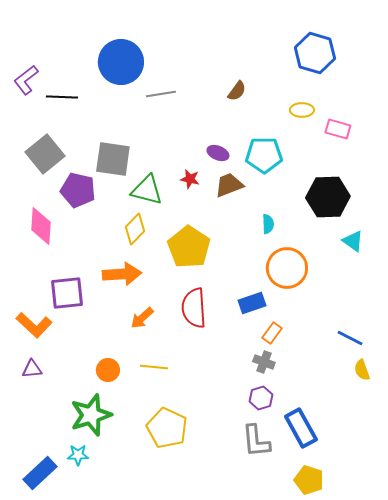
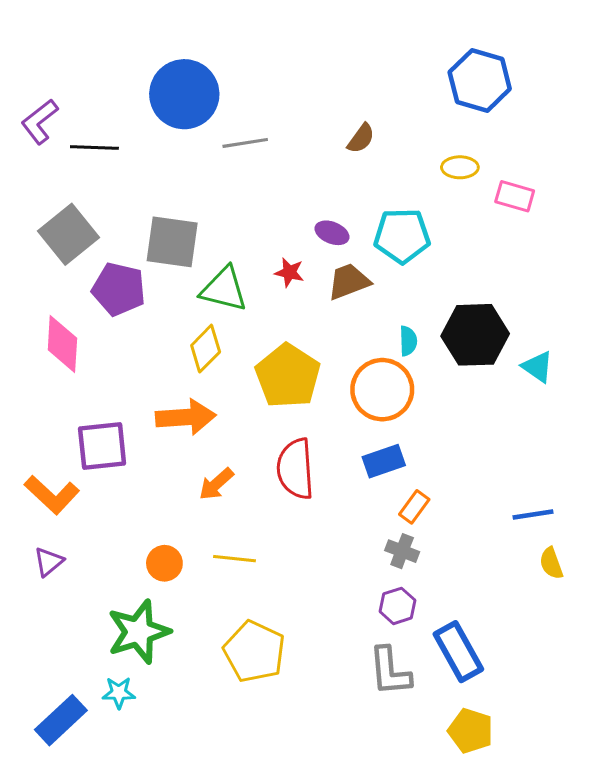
black hexagon: (328, 197) -> (475, 335), moved
orange circle: (287, 268) -> (382, 390), moved
blue line: (350, 338) -> (533, 515), turned -36
purple triangle: (32, 369) -> (49, 562), turned -35

